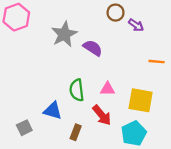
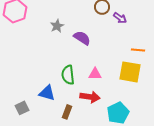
gray star: (64, 34) -> (57, 26), size x0.6
yellow square: (141, 100) -> (130, 72), moved
red arrow: (102, 115) -> (90, 97), turned -42

